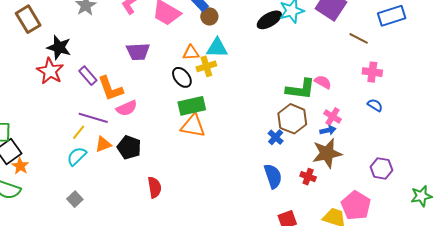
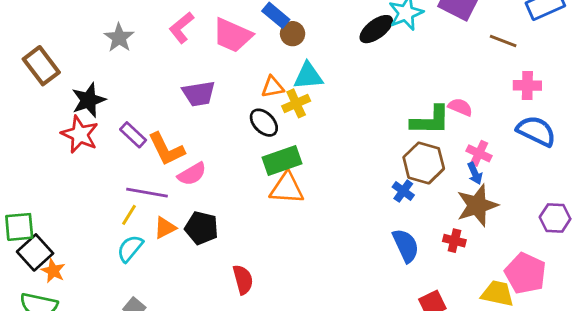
black star: (59, 47) -> (89, 100), turned -30
blue semicircle: (375, 105) -> (536, 131), size x1.8
blue arrow: (328, 130) -> (475, 173), turned 84

